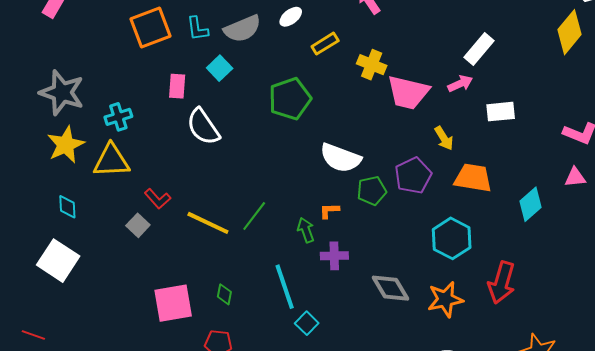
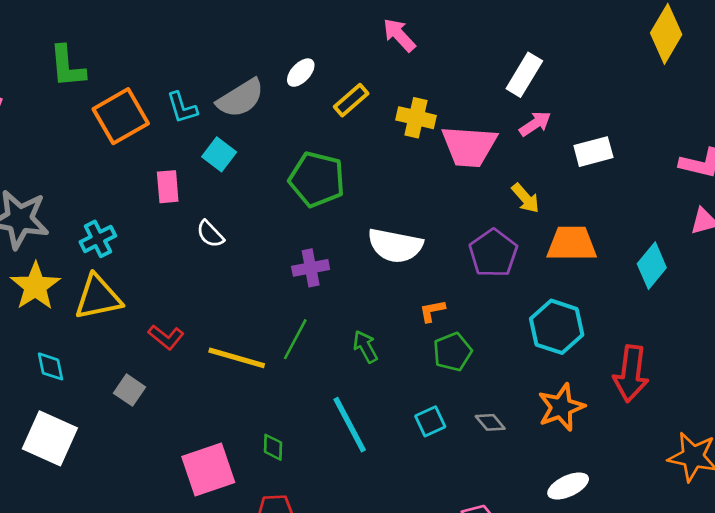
white rectangle: (479, 49) -> (524, 75), moved
green pentagon: (290, 99) -> (317, 179), turned -30
white semicircle: (203, 127) -> (210, 234), size x0.6
green pentagon: (372, 191) -> (452, 352), moved
orange L-shape: (329, 211) -> (432, 311), moved
gray square: (138, 225) -> (129, 390), moved
purple cross: (334, 256) -> (311, 268), moved
gray diamond: (391, 288) -> (490, 422), moved, size x0.6
cyan square: (307, 323) -> (430, 421), moved, turned 30

